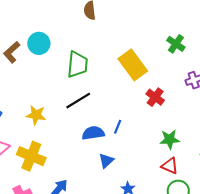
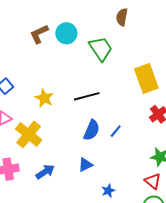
green trapezoid: (77, 65) -> (101, 49), moved, turned -56
blue semicircle: (93, 133) -> (92, 130), turned 105
blue triangle: (106, 161) -> (85, 165), moved

